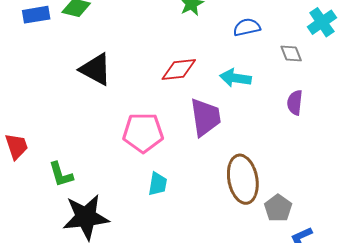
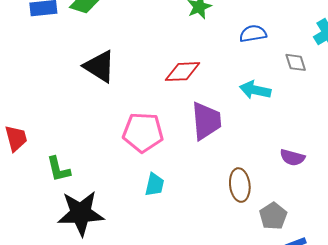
cyan arrow: (235, 78) -> (255, 90), moved
purple semicircle: (295, 103) -> (292, 157), moved, turned -85
brown ellipse: (243, 179) -> (240, 185), size x0.7

